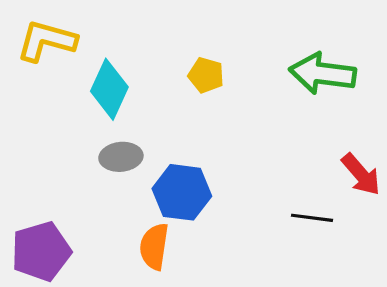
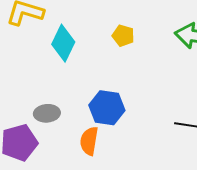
gray ellipse: (121, 157) -> (47, 113), moved

